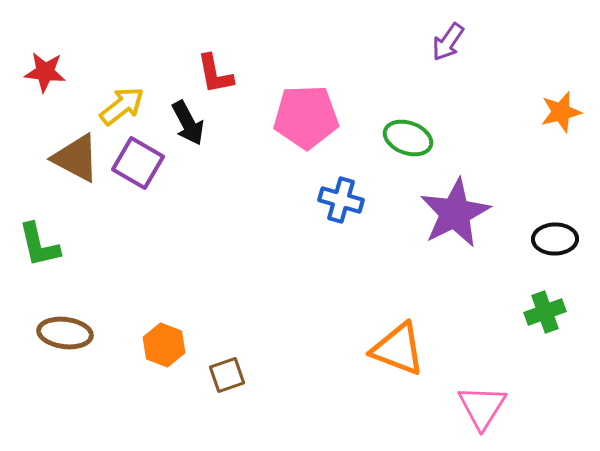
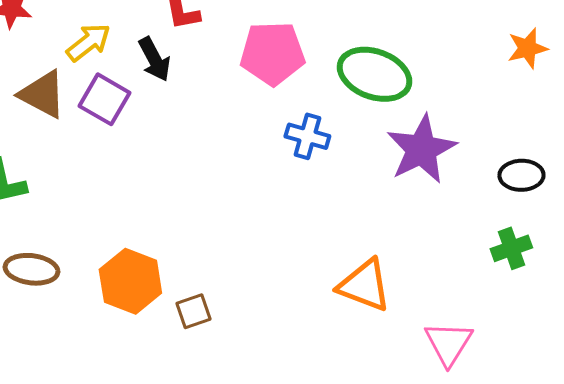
green ellipse: (408, 138) -> (374, 74), size x1.5
orange hexagon: (164, 345) -> (130, 281), size x1.5

